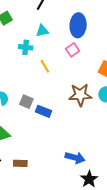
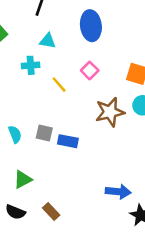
cyan triangle: (42, 31) -> (48, 41), turned 32
pink square: (73, 50) -> (90, 70), moved
brown rectangle: (20, 163) -> (51, 211), turned 56

